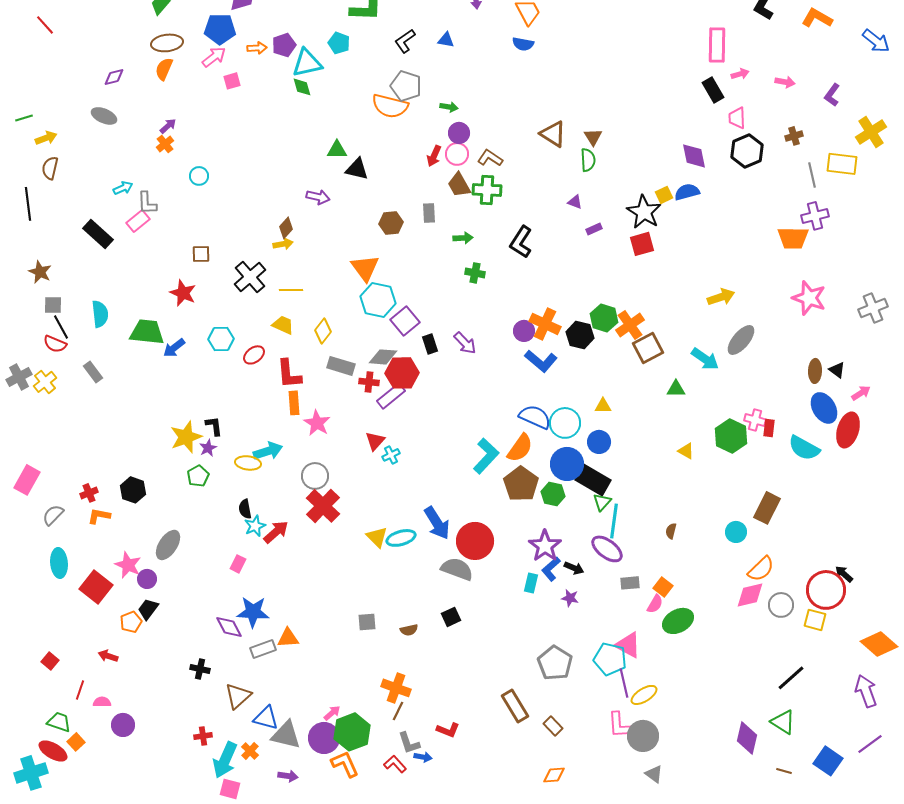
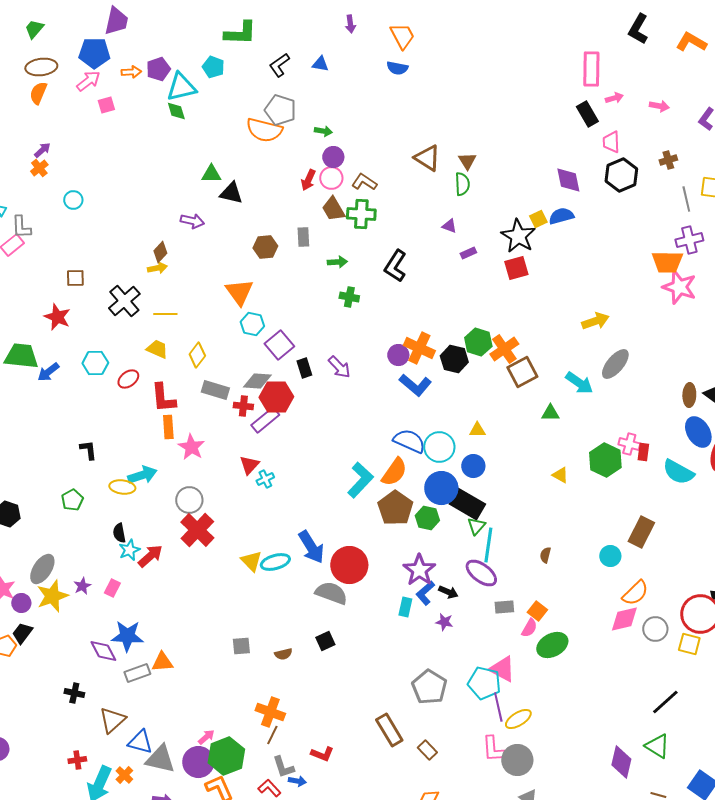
pink star: (809, 298) -> (679, 287), moved
cyan hexagon: (378, 300) -> (252, 324), size x0.7
yellow star: (186, 437) -> (52, 596), moved
purple star: (208, 448) -> (82, 586), moved

